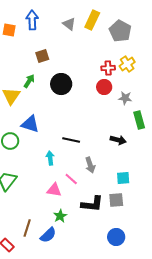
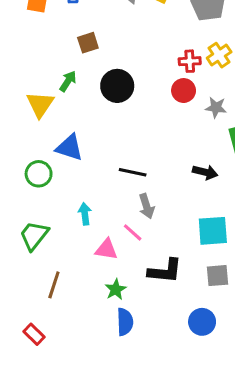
cyan arrow: (50, 158) -> (85, 214), moved
gray arrow: (90, 165) -> (147, 206), moved
cyan square: (123, 178) -> (213, 231), size x1.5
gray square: (116, 200) -> (217, 276), moved
brown line: (27, 228) -> (54, 285), moved
blue semicircle: (48, 235) -> (125, 322), moved, turned -48

